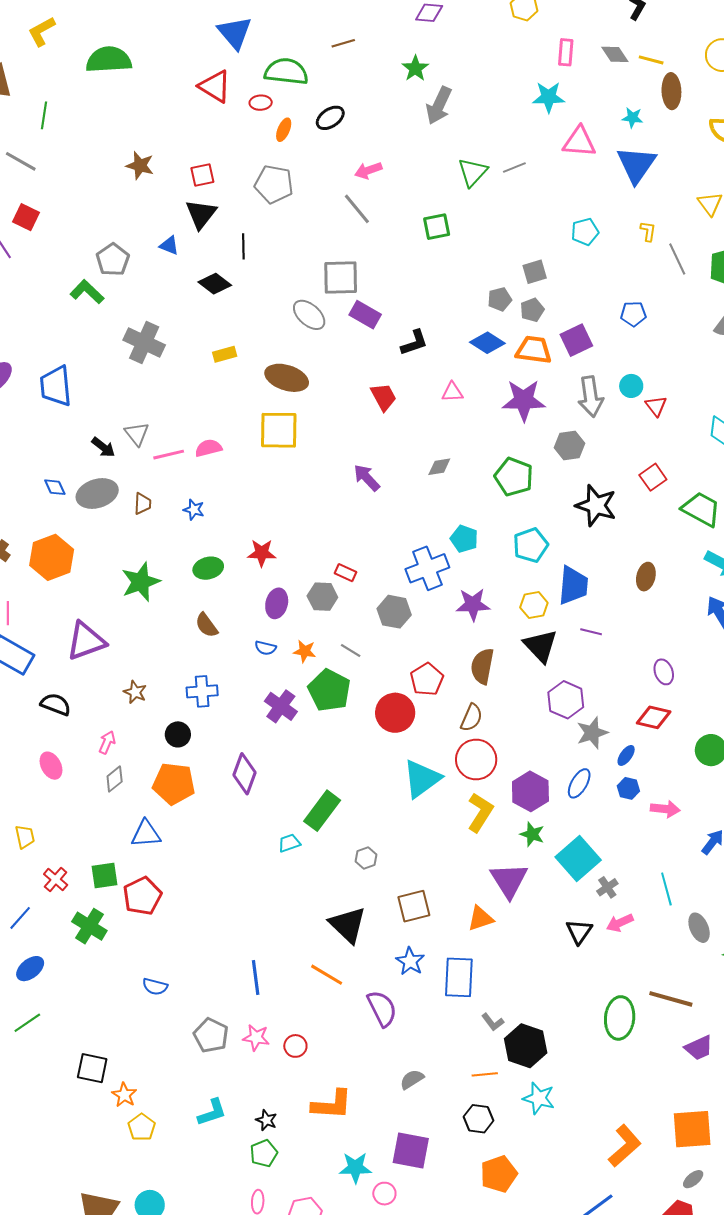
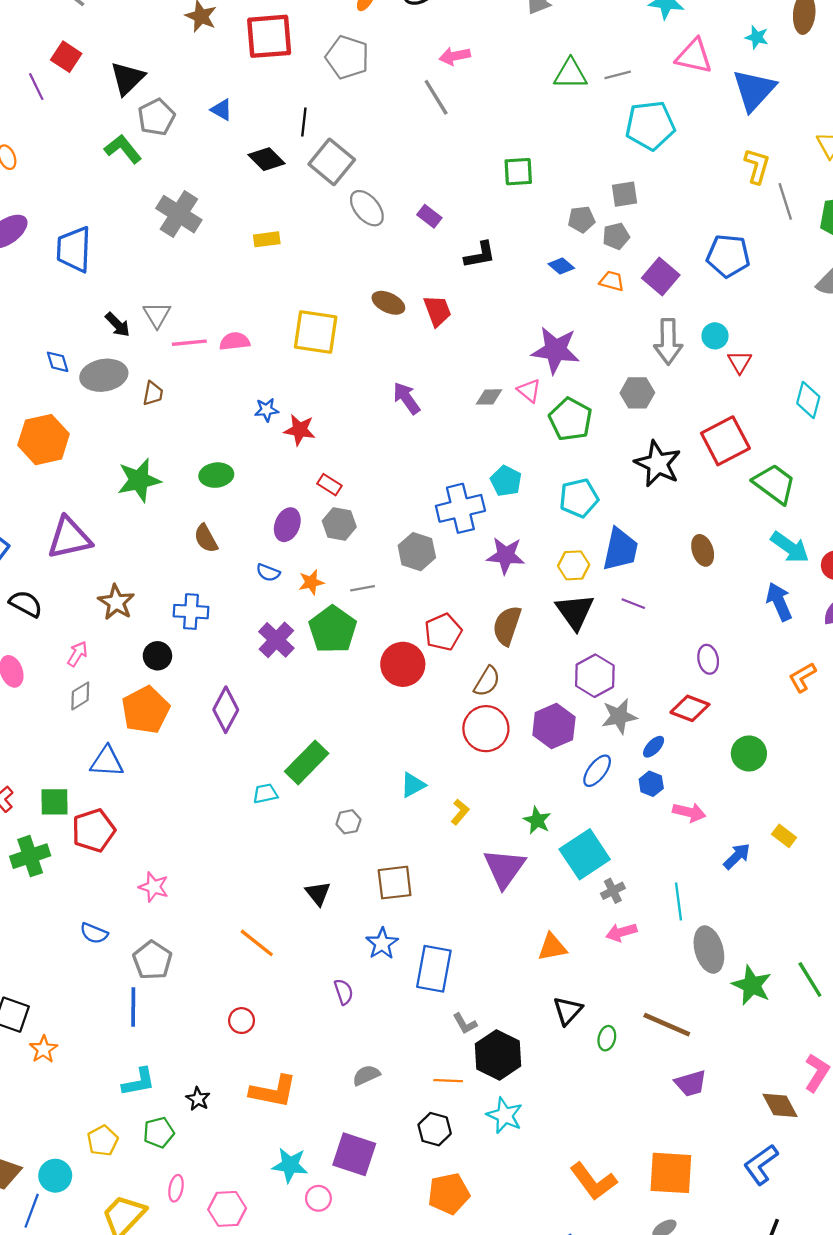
green triangle: (473, 172) -> (570, 74), turned 40
red square: (202, 175) -> (269, 36), size x1.8
black triangle: (201, 214) -> (127, 78), moved
green square: (437, 227) -> (518, 172), moved
yellow L-shape: (648, 231) -> (757, 166), size x1.5
cyan pentagon: (585, 232) -> (650, 125), moved, size x1.6
gray square: (341, 278) -> (332, 162), moved, turned 33
blue pentagon: (633, 314) -> (728, 256), size x1.5
purple rectangle: (365, 315) -> (429, 216), size x0.7
purple square: (576, 340) -> (661, 277), turned -32
blue diamond: (487, 343) -> (561, 266), size x0.7
orange trapezoid: (534, 350) -> (612, 281), size x0.6
brown ellipse: (287, 378) -> (388, 303), moved, size x0.7
pink triangle: (452, 392) -> (529, 391), moved, turned 35
purple star: (524, 400) -> (556, 350), moved
red square: (653, 477) -> (725, 441), size x1.6
blue star: (194, 510) -> (267, 410), moved, turned -30
red star: (262, 553) -> (300, 430), moved
red rectangle: (345, 573) -> (329, 485), moved
brown ellipse: (646, 577) -> (703, 550), turned -40
gray line: (351, 650) -> (363, 588), turned -50
orange star: (305, 651) -> (311, 582), turned -30
brown star: (135, 692) -> (116, 602), size x1.4
cyan triangle: (422, 779) -> (413, 785), moved, size x0.6
orange pentagon: (174, 784) -> (146, 710), turned 30
purple hexagon: (530, 791) -> (554, 726), moved
yellow L-shape: (480, 812) -> (460, 812), moved, size x0.6
orange triangle: (480, 918) -> (552, 947), moved
black triangle: (348, 925) -> (318, 893), size x0.6
green cross: (89, 926) -> (30, 856), turned 32
gray ellipse: (699, 928) -> (709, 950), size x1.4
black triangle: (579, 932) -> (568, 1011), moved
orange line: (327, 975) -> (257, 943), moved
blue line: (256, 978) -> (133, 1007), moved
purple semicircle: (382, 1008) -> (344, 992), size x0.6
green ellipse: (620, 1018) -> (607, 1038), size x0.5
gray pentagon: (211, 1035) -> (152, 960), moved
pink star: (256, 1038) -> (154, 887), moved
yellow pentagon: (142, 1127) -> (103, 1141), moved
orange L-shape: (625, 1146) -> (593, 1181), turned 87
green pentagon: (264, 1153) -> (159, 1132), moved

